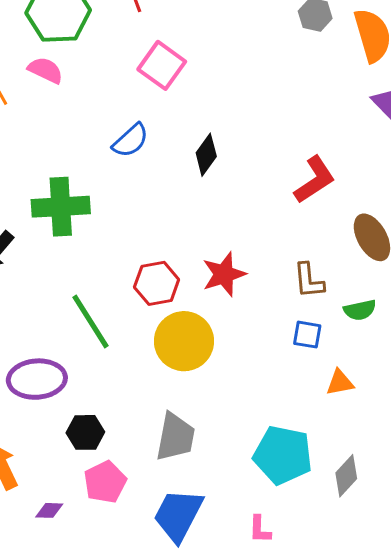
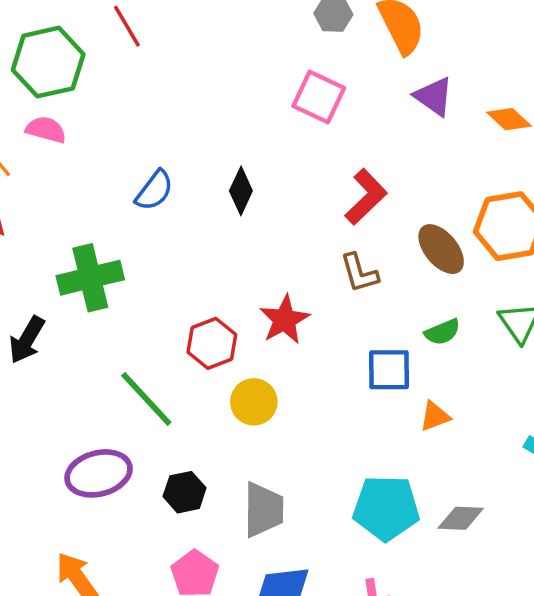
pink square: (162, 65) -> (319, 97), moved
brown L-shape: (309, 281) -> (359, 273), moved
blue square: (307, 335) -> (389, 370), size x1.4
yellow circle: (184, 341) -> (254, 402), size x0.7
black hexagon: (85, 432) -> (185, 492), moved
gray diamond: (346, 476) -> (461, 518), turned 60

